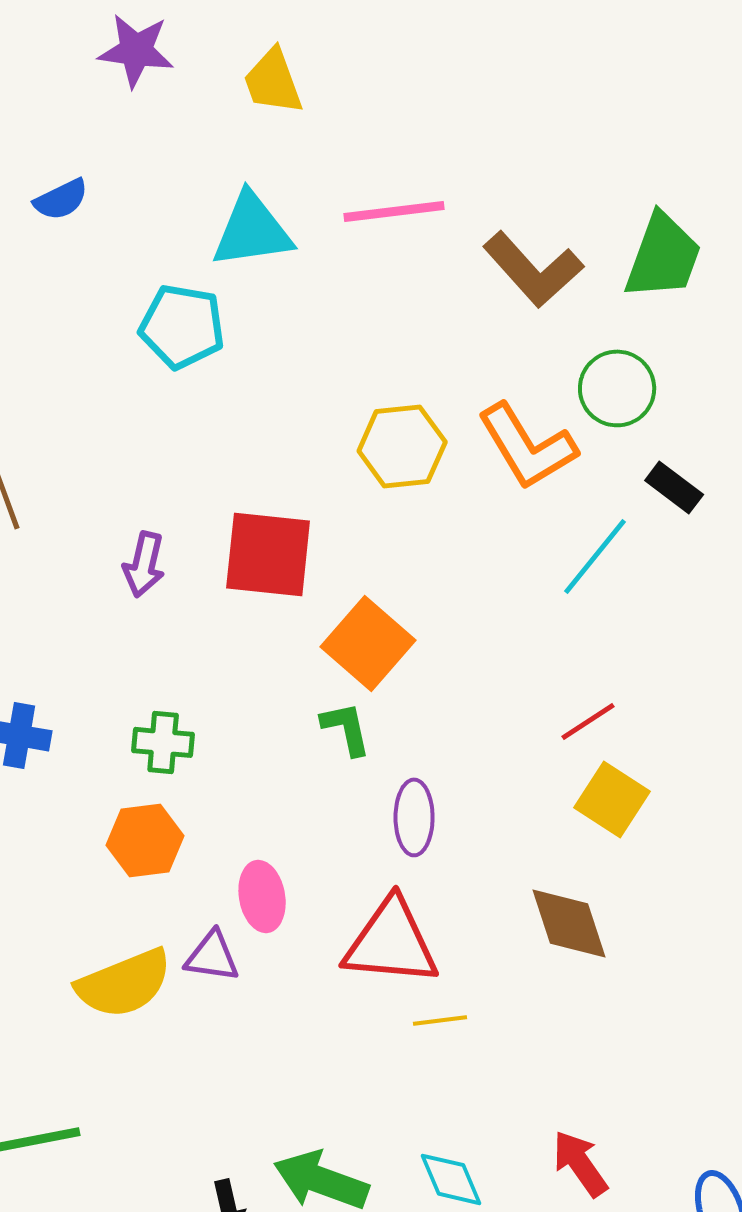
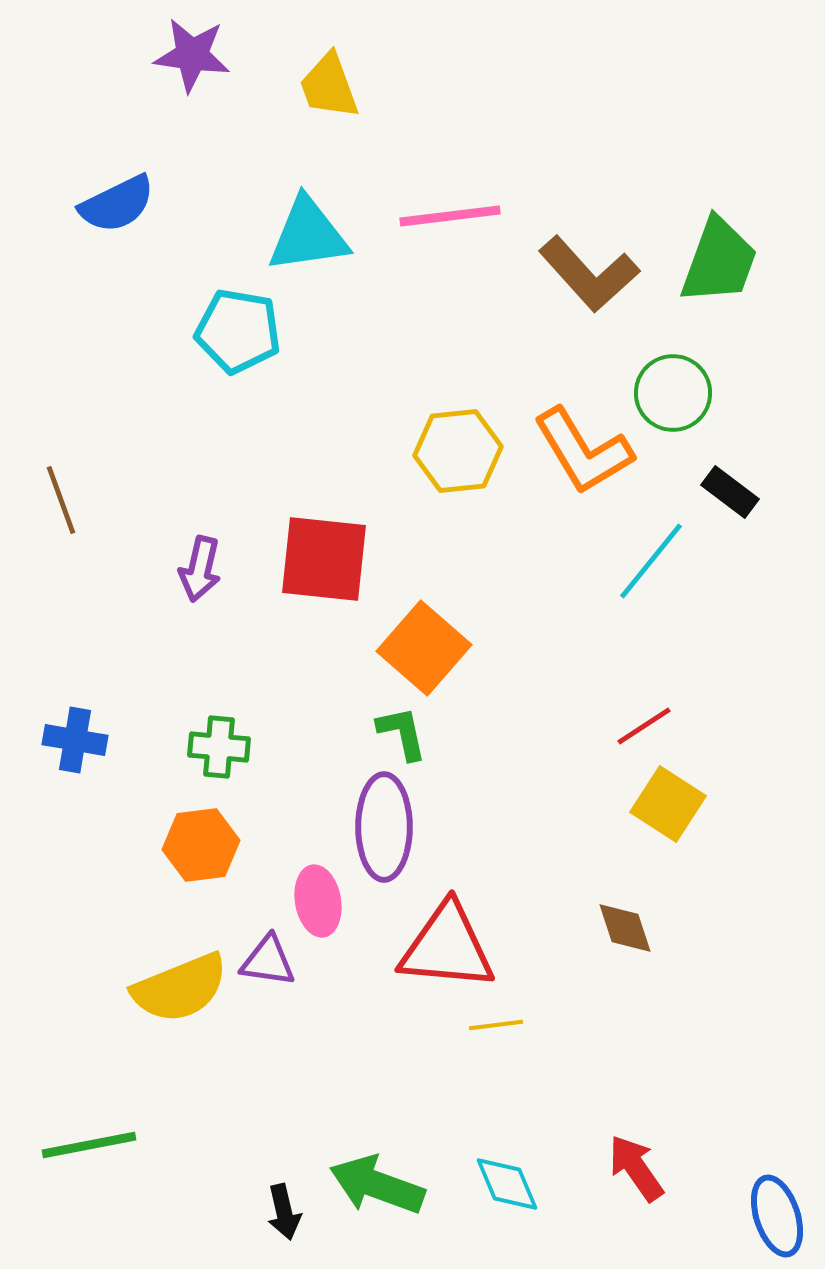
blue semicircle: (61, 199) -> (117, 204), size x1.4
purple ellipse: (414, 817) -> (384, 827), moved, size x1.4
brown diamond: (569, 923) -> (625, 928), size x0.7

